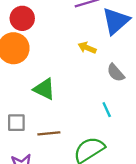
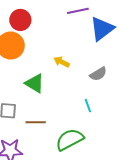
yellow arrow: (87, 48) -> (62, 62), moved
gray semicircle: (116, 73) -> (98, 74), turned -84

